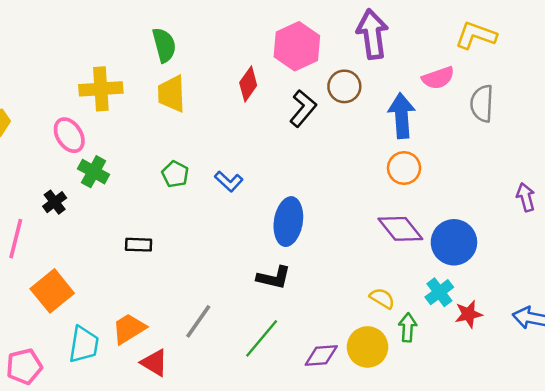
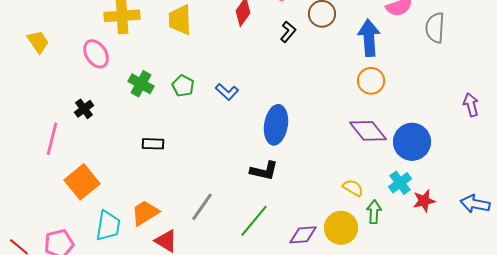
black L-shape: (303, 108) -> (288, 32), size x0.7
green cross: (94, 172) -> (141, 84), moved

